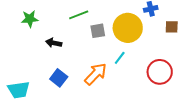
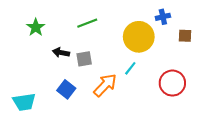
green star: (30, 19) -> (36, 27), turned -30
gray square: (98, 31) -> (84, 59), moved

